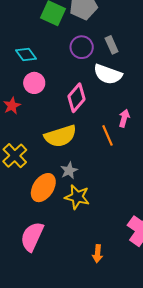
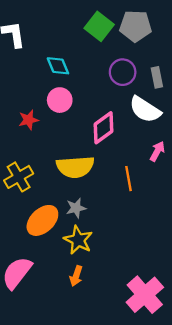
pink arrow: (124, 118) -> (157, 151), moved
orange arrow: (98, 254) -> (76, 276), moved

